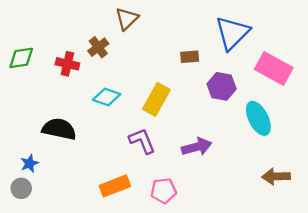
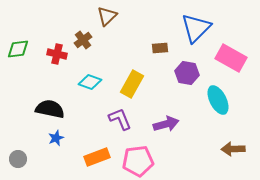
blue star: (29, 163) -> (56, 138), moved
pink pentagon: (163, 191) -> (138, 161), size x1.4

